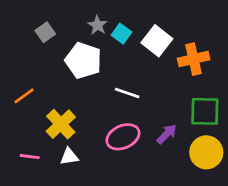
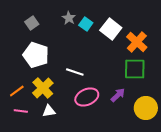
orange cross: (194, 59) -> (137, 42), turned -35
white pentagon: (83, 61) -> (36, 55), moved
white line: (127, 93) -> (75, 72), moved
orange line: (24, 96) -> (17, 91), moved
green square: (205, 111) -> (135, 69), moved

